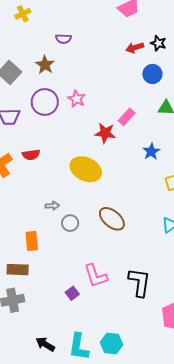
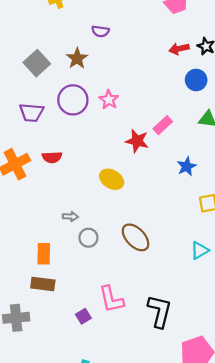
yellow ellipse: (86, 169) -> (112, 179), size x0.7
brown rectangle: (18, 270) -> (43, 284), moved

